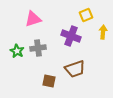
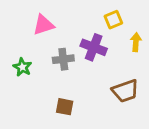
gray cross: (38, 48) -> (63, 59), moved
brown trapezoid: (75, 69) -> (125, 91), moved

